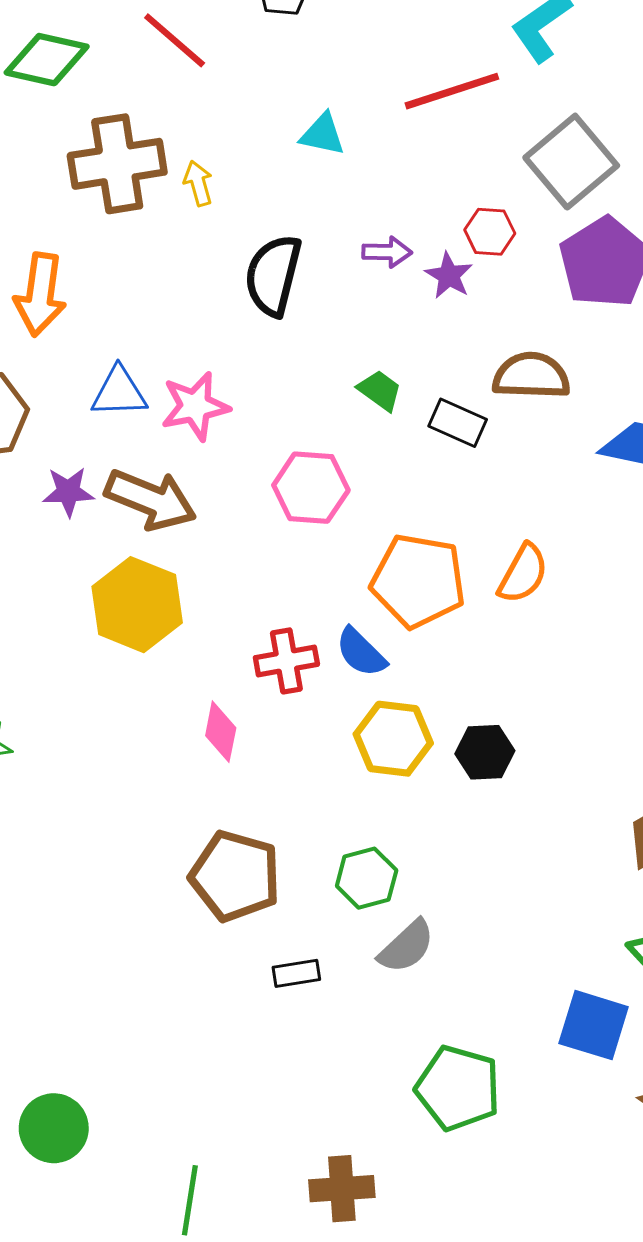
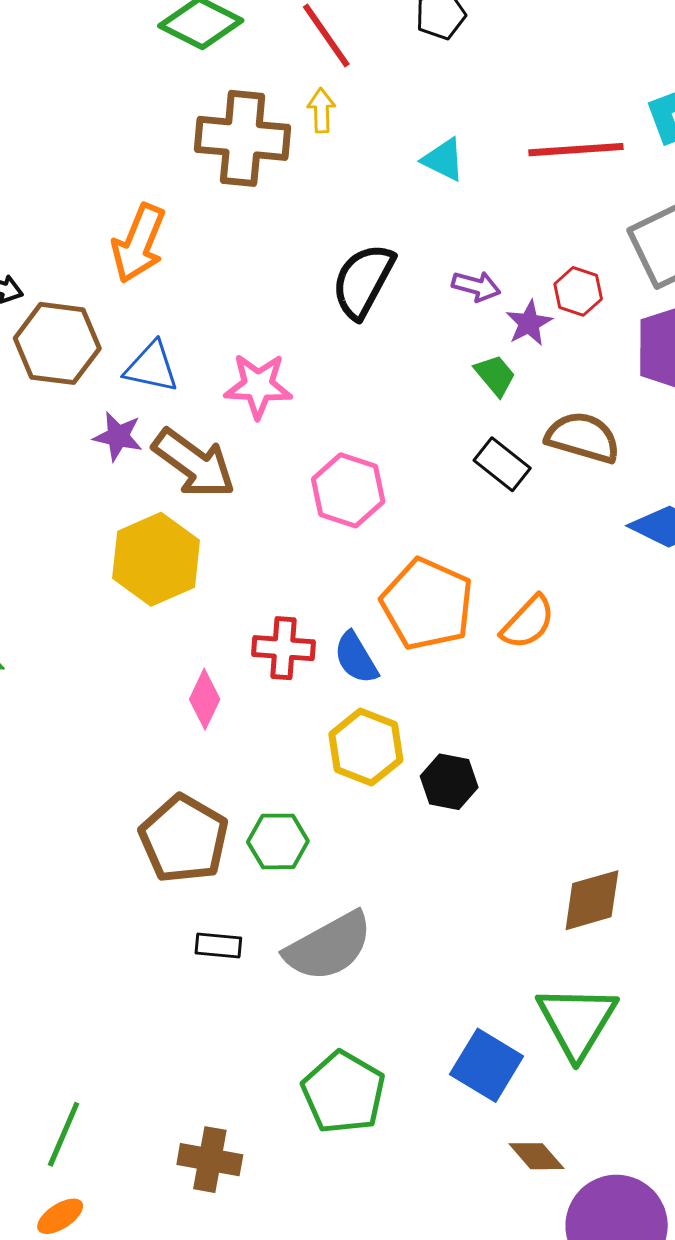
yellow arrow: (198, 183) -> (321, 110), moved
green trapezoid: (380, 390) -> (495, 375), moved
blue triangle: (119, 392) -> (151, 367), moved
green hexagon: (367, 878) -> (278, 841), moved
gray semicircle: (406, 947) -> (329, 947), size x1.5

